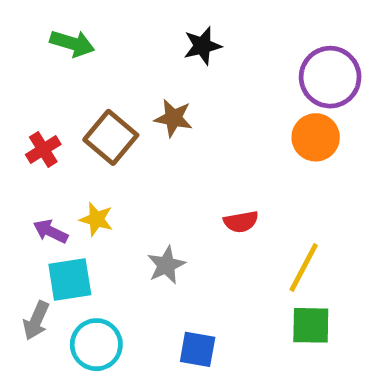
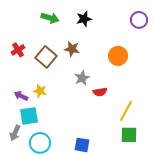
green arrow: (72, 43) -> (50, 18), moved
purple circle: (330, 77) -> (139, 20), moved, size x0.7
orange circle: (316, 137) -> (118, 56), moved
red cross: (43, 149) -> (18, 50), moved
gray star: (166, 265) -> (82, 78), moved

